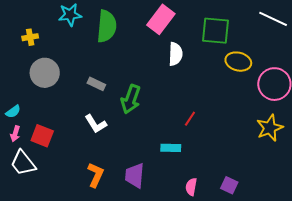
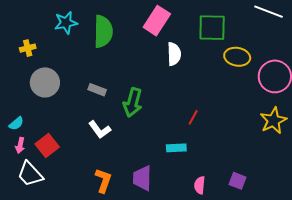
red square: (42, 136) -> (47, 145), turned 35

